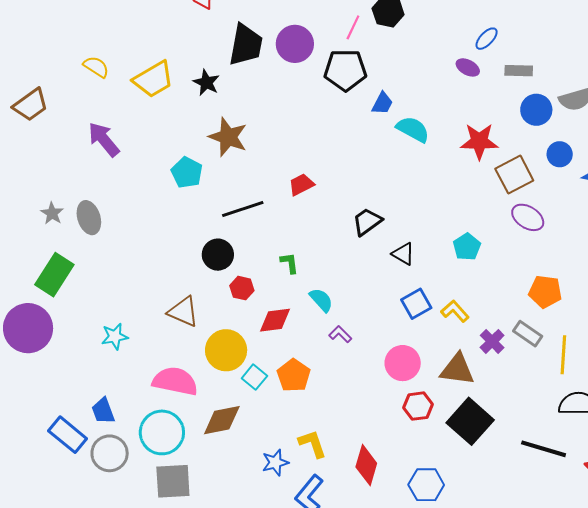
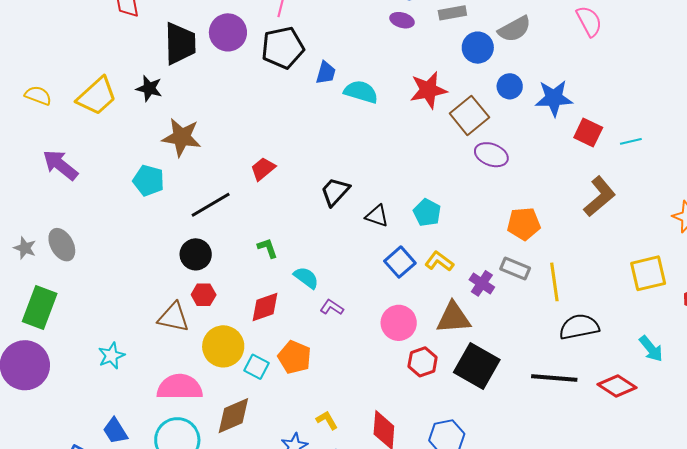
cyan pentagon: (467, 247) -> (427, 213), moved
red hexagon: (242, 288) -> (204, 295), moved
yellow L-shape: (312, 444) -> (327, 420), size x0.7

